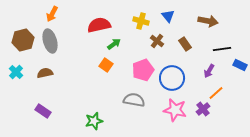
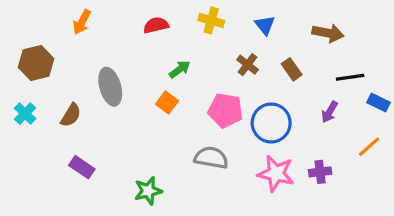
yellow cross: (141, 21) -> (211, 20), moved
red semicircle: (99, 25) -> (156, 25), moved, size x0.7
gray ellipse: (50, 41) -> (110, 87), moved
pink pentagon: (143, 70) -> (225, 110), turned 30
brown semicircle: (45, 73) -> (71, 115), turned 133
orange line: (216, 93) -> (369, 147), moved
purple cross: (203, 109) -> (320, 172), turned 32
purple rectangle: (43, 111) -> (82, 167), moved

